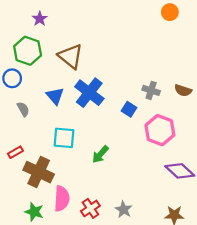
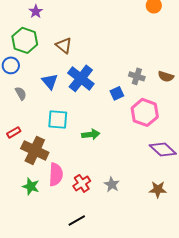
brown triangle: (71, 56) -> (64, 45), size x0.7
blue square: (129, 109) -> (117, 93), turned 32
green arrow: (100, 154) -> (91, 134), turned -138

